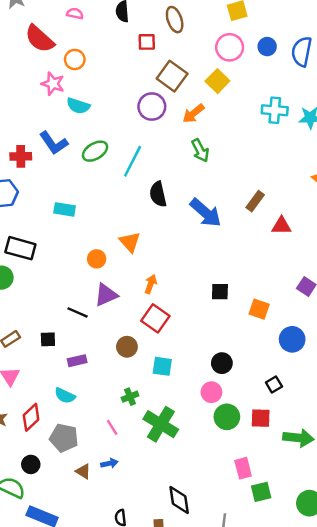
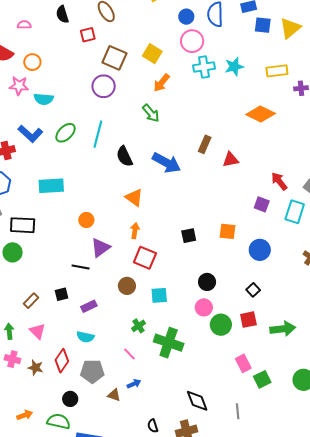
pink circle: (230, 47) -> (192, 41), moved
orange arrow: (193, 113) -> (162, 83), moved
cyan rectangle: (65, 209) -> (51, 186), size x1.4
orange triangle: (130, 242) -> (134, 198), moved
black square: (220, 292) -> (189, 236), moved

